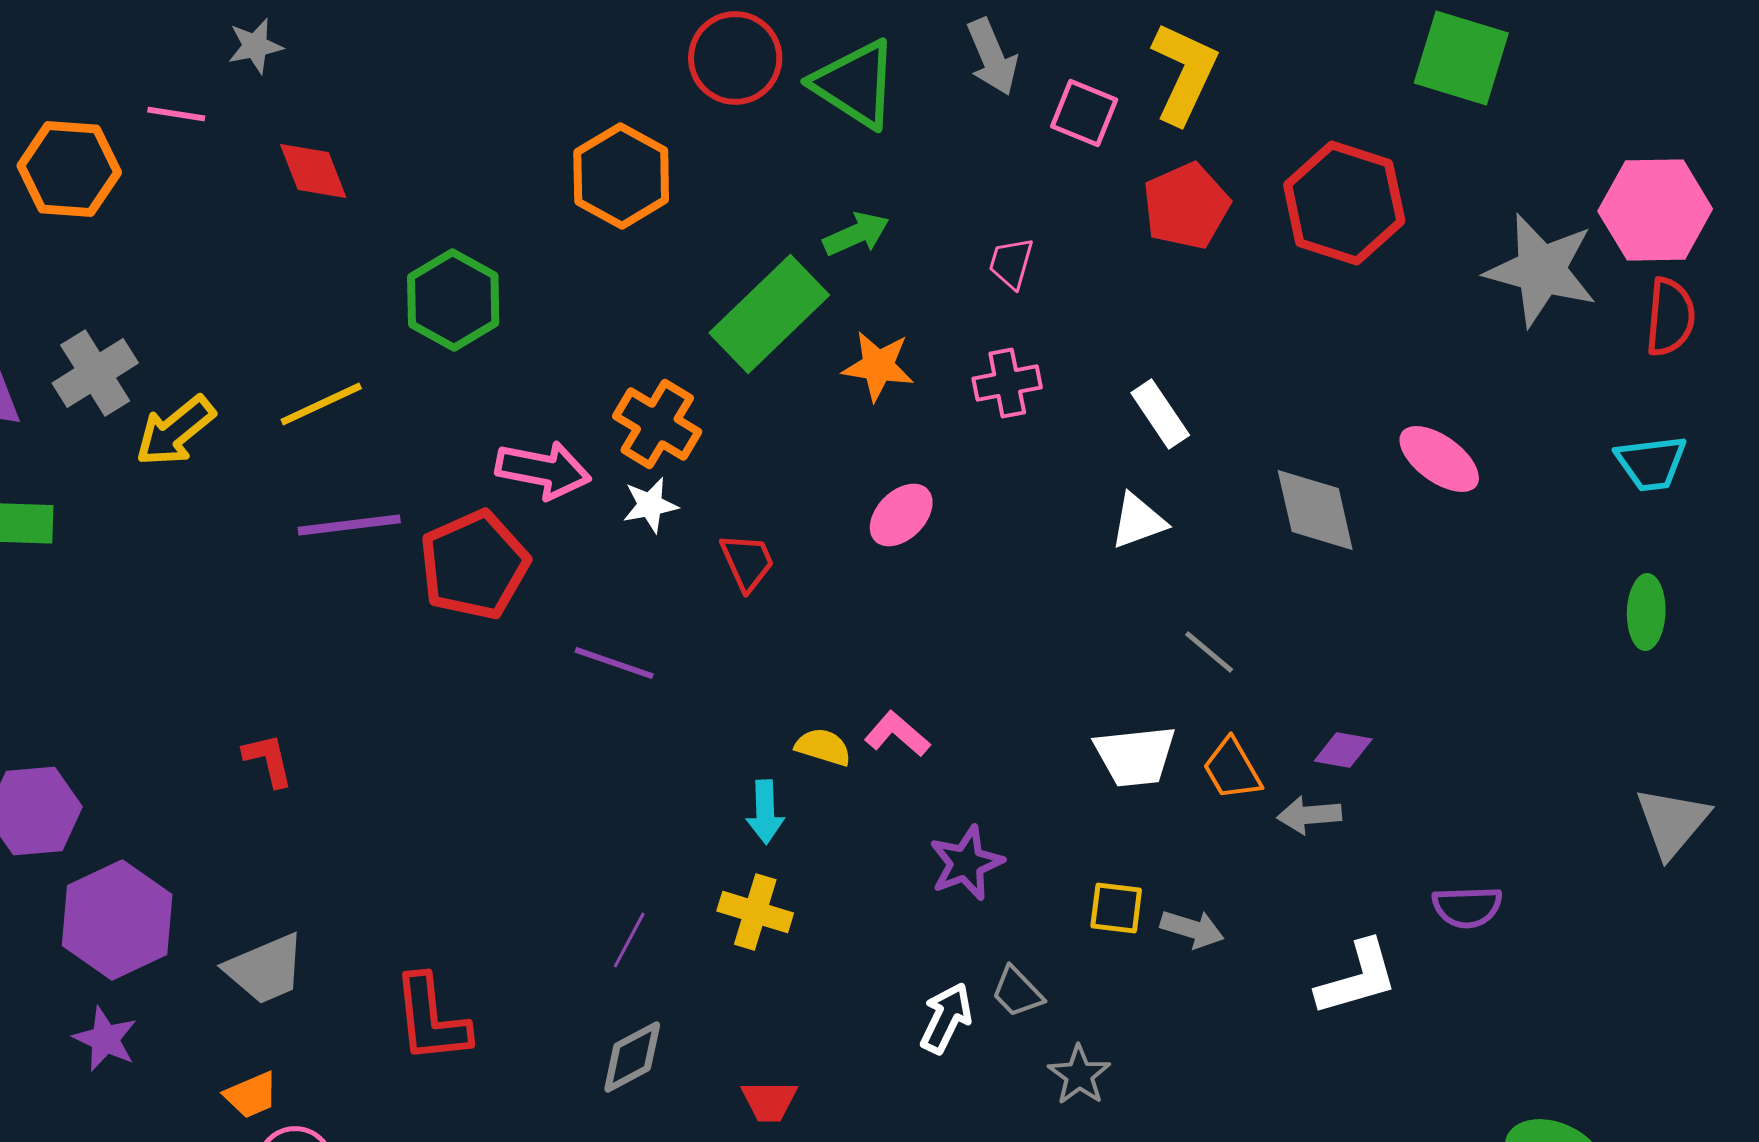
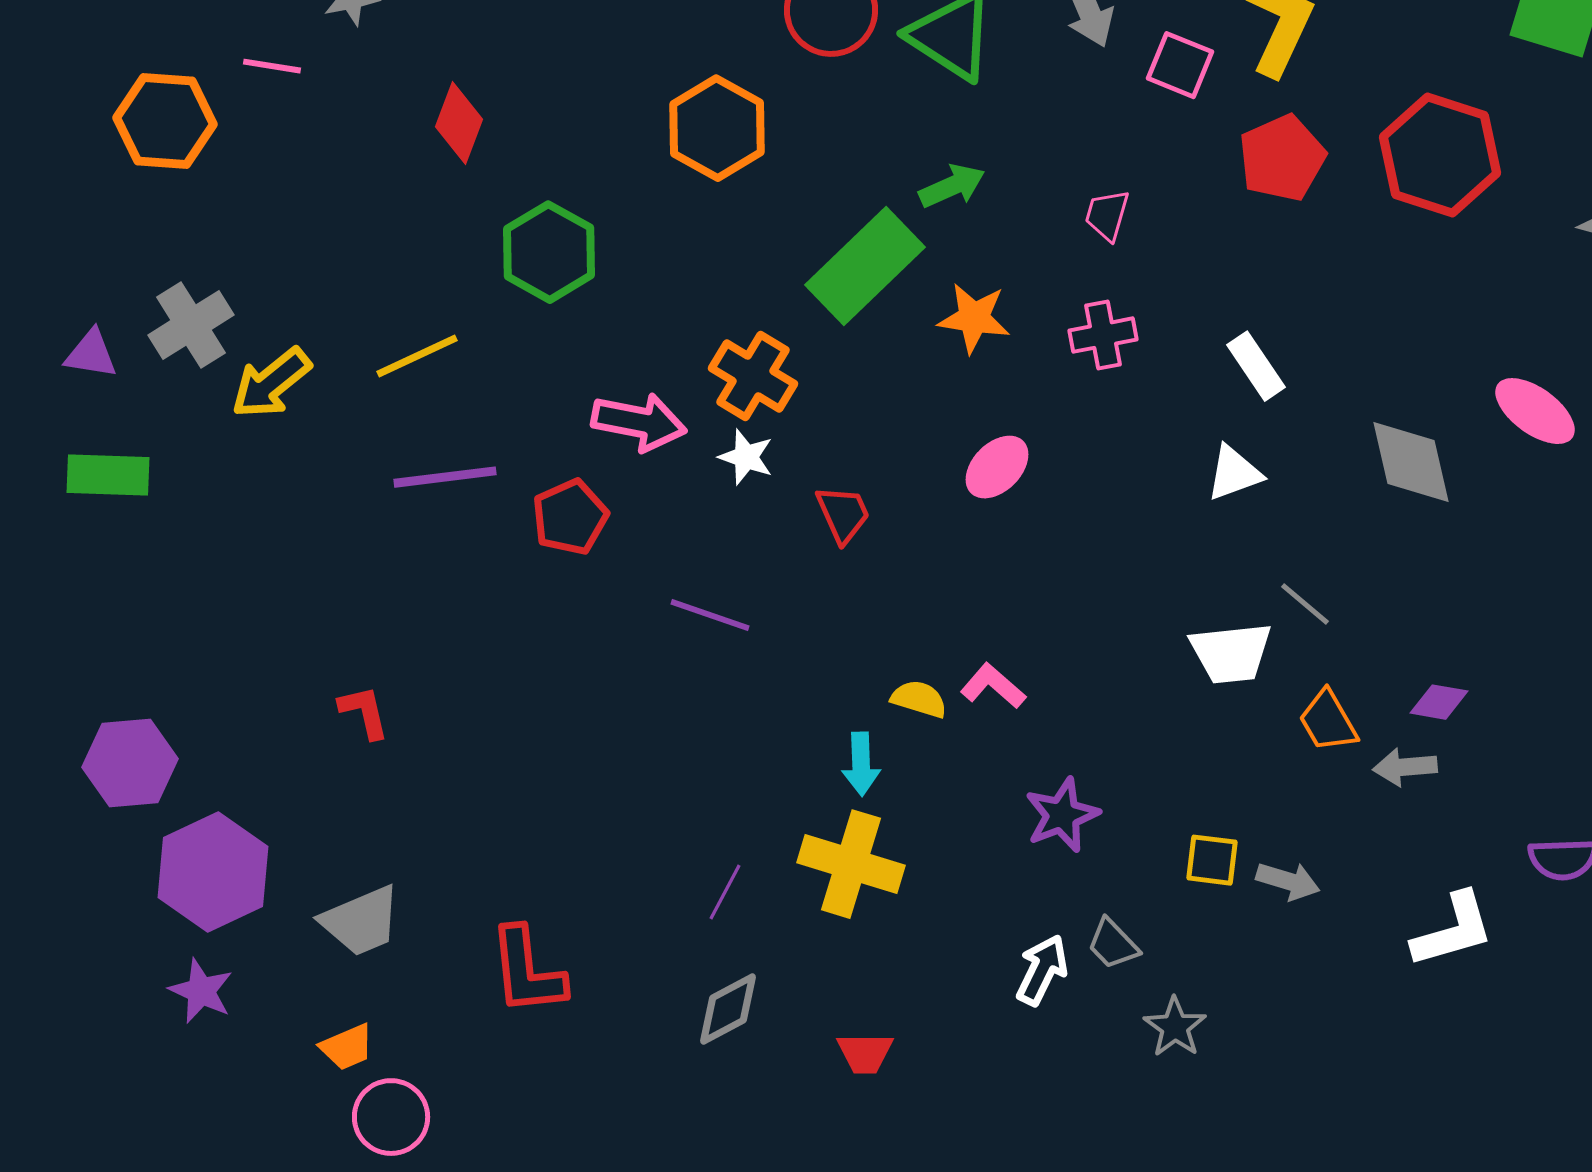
red diamond: (313, 171) -> (459, 123), moved, turned 42
white star: (650, 505) -> (746, 457), turned 30
red pentagon: (474, 565) -> (570, 517), size x0.7
white trapezoid: (1135, 756) -> (1231, 653), moved
yellow cross: (755, 912) -> (851, 864), size x1.4

